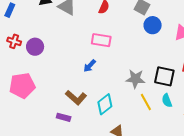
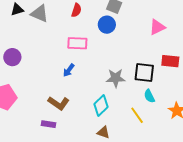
blue circle: (153, 25) -> (107, 25), moved
yellow line: (146, 102) -> (137, 115), moved
cyan diamond: (105, 104) -> (101, 105), moved

